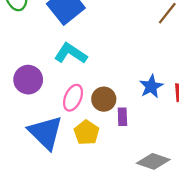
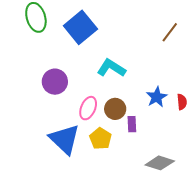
cyan L-shape: (71, 53) -> (111, 68), moved
purple circle: (28, 80) -> (55, 82), moved

